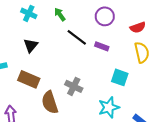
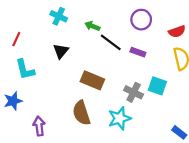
green arrow: (60, 14) -> (92, 26), moved, turned -32
brown rectangle: (29, 79) -> (92, 80), moved
gray cross: (74, 86) -> (134, 92), moved
cyan star: (109, 107) -> (119, 118), moved

